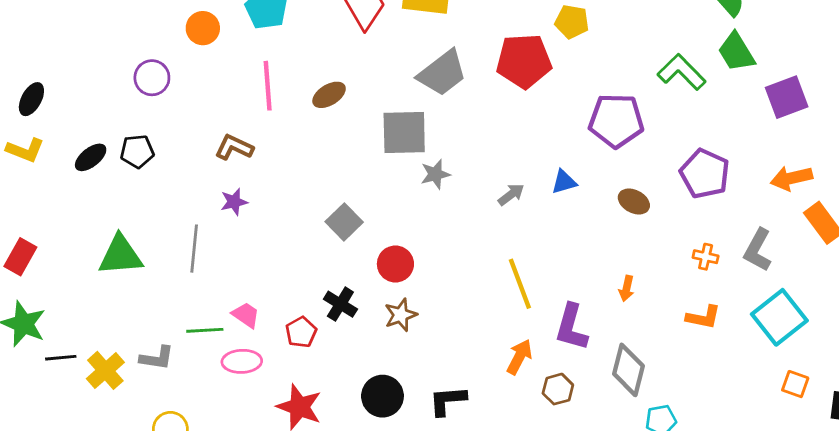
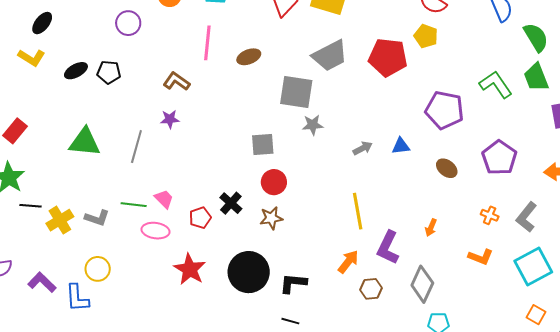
gray square: (344, 222) -> (263, 145), moved, turned 30
black circle: (382, 396) -> (249, 272), size x1.4

